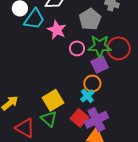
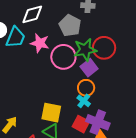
pink circle: (77, 48) -> (63, 57), size x1.6
yellow square: (53, 100) -> (51, 113), turned -35
purple cross: (96, 120) -> (98, 122), turned -30

